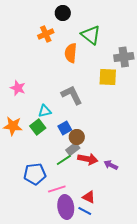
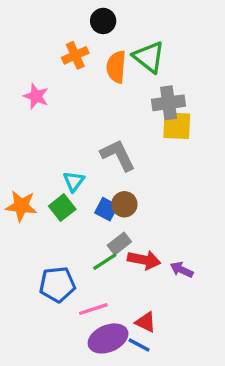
orange semicircle: (71, 53) -> (116, 67), moved
gray cross: (124, 57) -> (169, 103), moved
pink star: (18, 88) -> (36, 96), moved
cyan triangle: (45, 111) -> (74, 181), turned -40
blue square: (65, 128) -> (106, 209), turned -32
brown circle: (77, 137) -> (124, 204), moved
purple ellipse: (66, 207) -> (108, 338), turned 75

